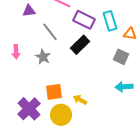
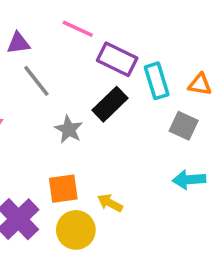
cyan rectangle: (110, 21) -> (157, 81), moved
gray line: (50, 32) -> (36, 81), moved
gray star: (43, 57) -> (69, 129), moved

